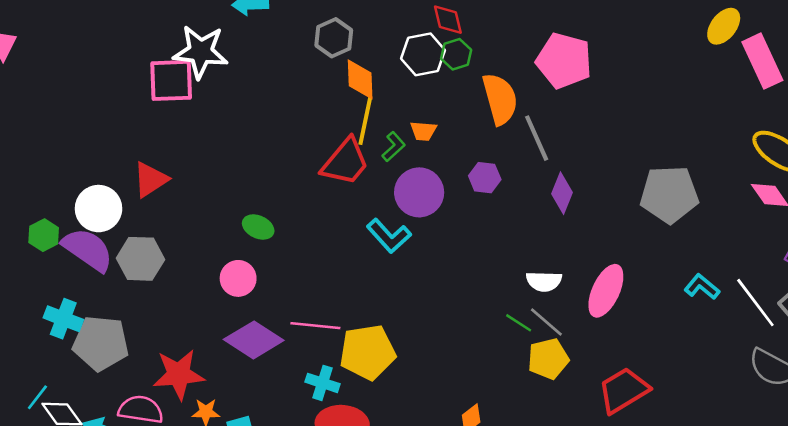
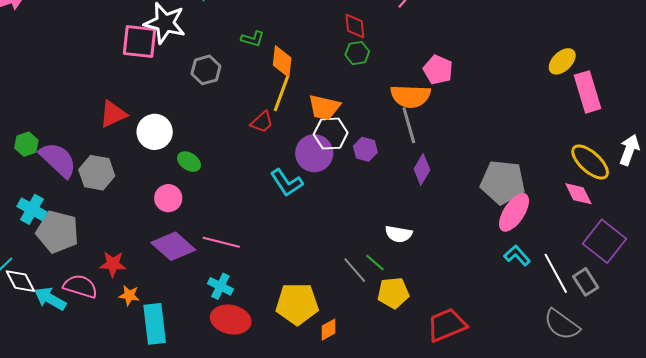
gray hexagon: (334, 38) -> (206, 70), moved
white hexagon: (423, 54) -> (331, 134), moved
pink pentagon: (564, 61) -> (438, 70), size x0.7
orange semicircle: (500, 99) -> (410, 96), moved, turned 99
orange trapezoid: (423, 131) -> (324, 107), size x1.6
green L-shape: (394, 147) -> (253, 39), moved, turned 50
red trapezoid: (345, 162) -> (262, 122), size x0.6
white circle: (99, 209) -> (155, 132), moved
pink ellipse: (606, 291) -> (514, 212), moved
gray line: (546, 322) -> (355, 270), moved
yellow pentagon: (368, 352) -> (297, 304), moved
red star: (179, 374) -> (113, 264), size x0.7

